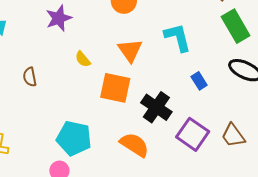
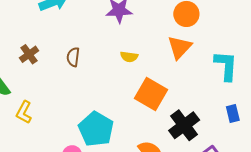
orange triangle: (130, 50) -> (180, 47), moved
yellow semicircle: (83, 59) -> (129, 57), turned -60

